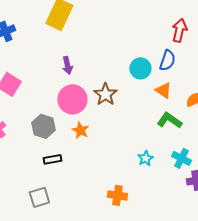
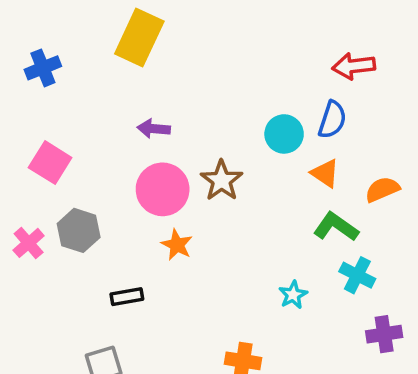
red arrow: (179, 30) -> (354, 66), turned -110
purple arrow: (67, 65) -> (154, 129), turned 108
gray hexagon: (43, 126) -> (79, 230), moved
cyan cross: (181, 158) -> (357, 275), moved

